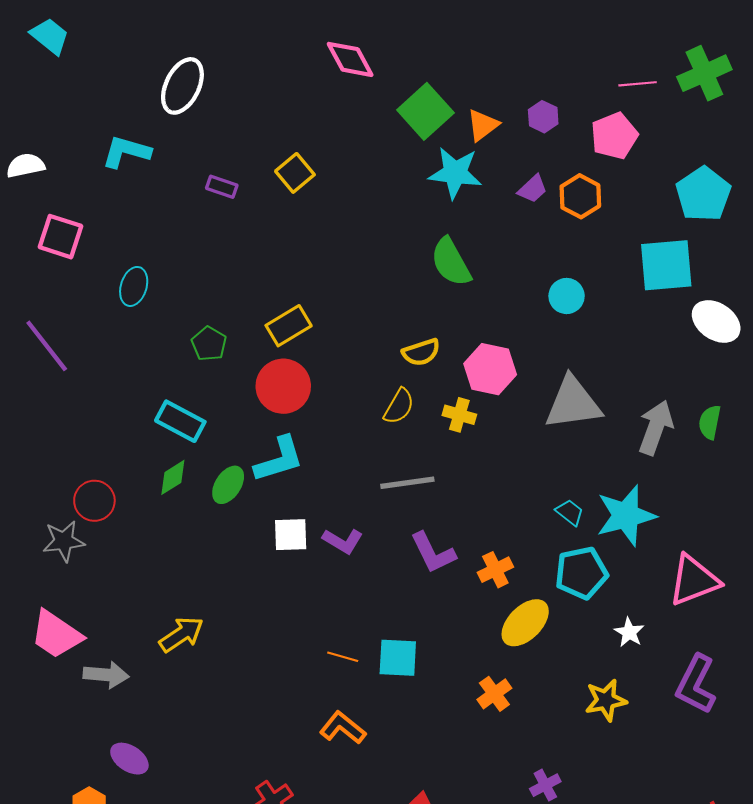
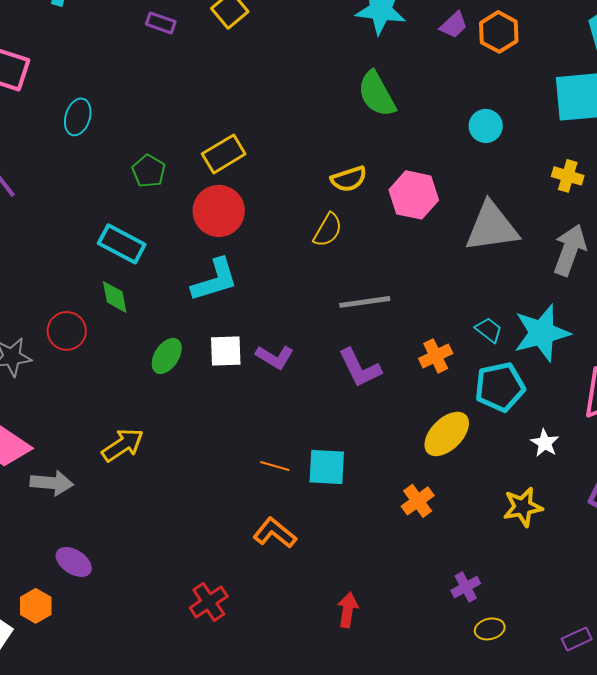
yellow cross: (459, 415) -> (568, 176), moved
green diamond: (173, 477) -> (115, 297), turned -69
gray line: (407, 483) -> (365, 302), moved
green ellipse: (228, 485) -> (167, 356), moved
red circle: (94, 501) -> (67, 331), moved
orange cross: (495, 570) -> (436, 356), moved

